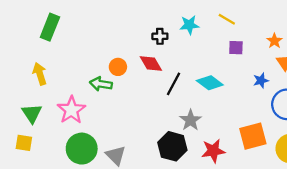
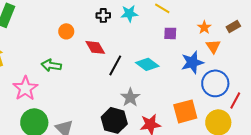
black cross: (160, 36) -> (103, 15), moved
orange circle: (118, 67) -> (66, 31), moved
blue star: (261, 81) -> (192, 62), size x1.6

